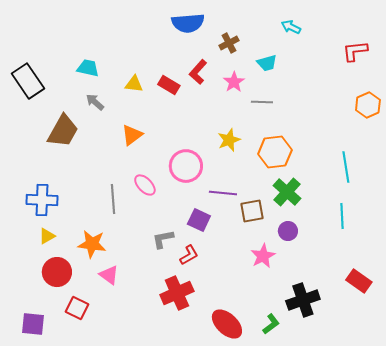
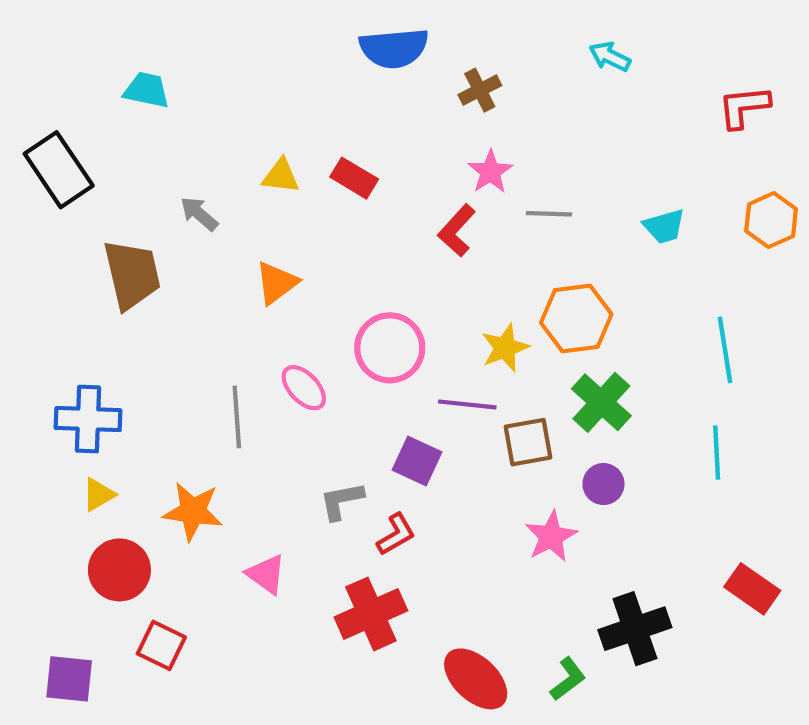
cyan trapezoid: (267, 63) -> (664, 226), moved
cyan trapezoid: (88, 68) -> (147, 90), moved
red L-shape: (198, 72) -> (457, 230), moved
brown trapezoid: (63, 131) -> (132, 274), turned -42
yellow star: (229, 140) -> (505, 348), moved
pink triangle: (109, 275) -> (266, 574), moved

